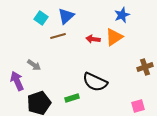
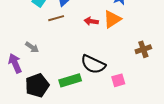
green rectangle: (72, 98) -> (70, 80), size x1.5
pink square: (138, 106) -> (118, 80), moved

